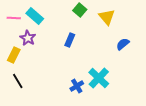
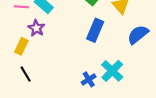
blue rectangle: (70, 40) -> (95, 30), moved, size x1.5
blue semicircle: (123, 44) -> (138, 35), size x1.5

